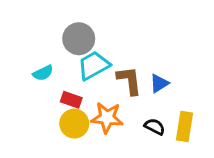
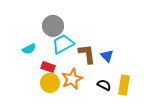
blue triangle: (159, 83) -> (107, 56), turned -40
orange star: (107, 118) -> (72, 79), turned -30

